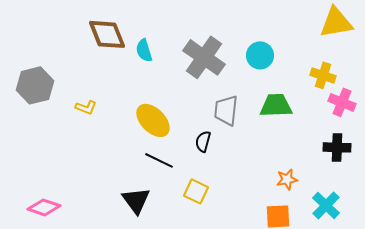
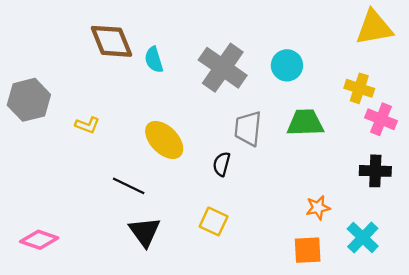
black line: (159, 160) -> (129, 186), moved

